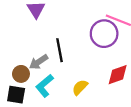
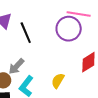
black line: (59, 50) -> (26, 33), moved

